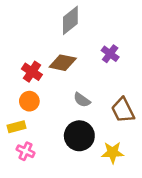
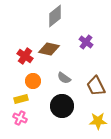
orange circle: (29, 101) -> (33, 81), moved
yellow rectangle: (17, 127) -> (21, 99), moved
yellow star: (113, 152) -> (98, 121), moved

